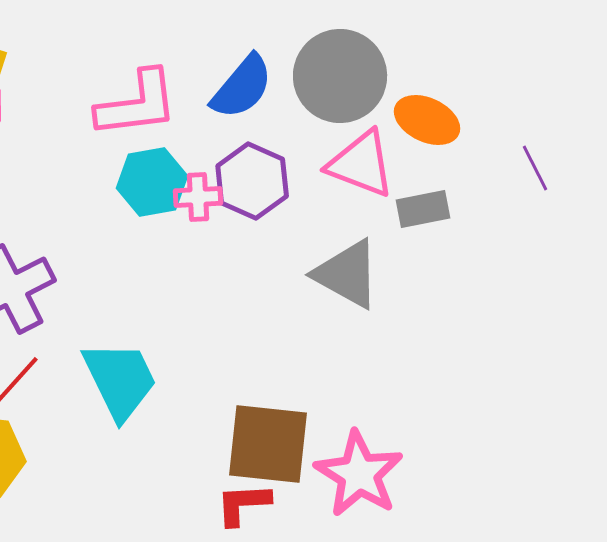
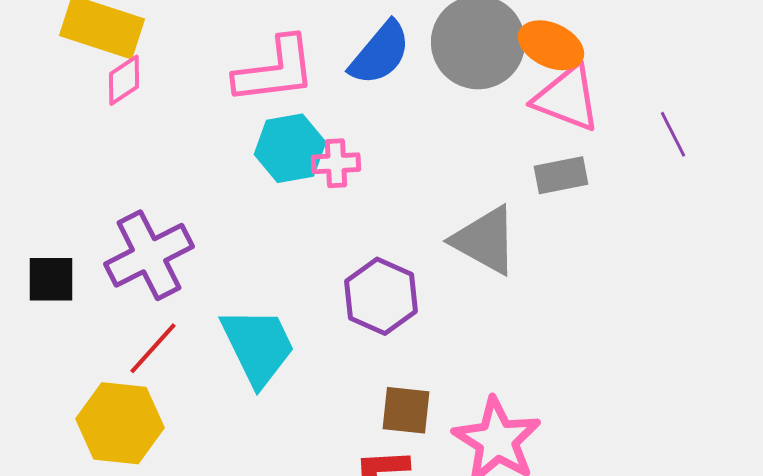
orange ellipse: (427, 120) -> (551, 45), moved
pink triangle: (361, 164) -> (567, 98), moved
purple hexagon: (252, 181) -> (381, 296), moved
brown square: (268, 444) -> (406, 410), size x0.6

